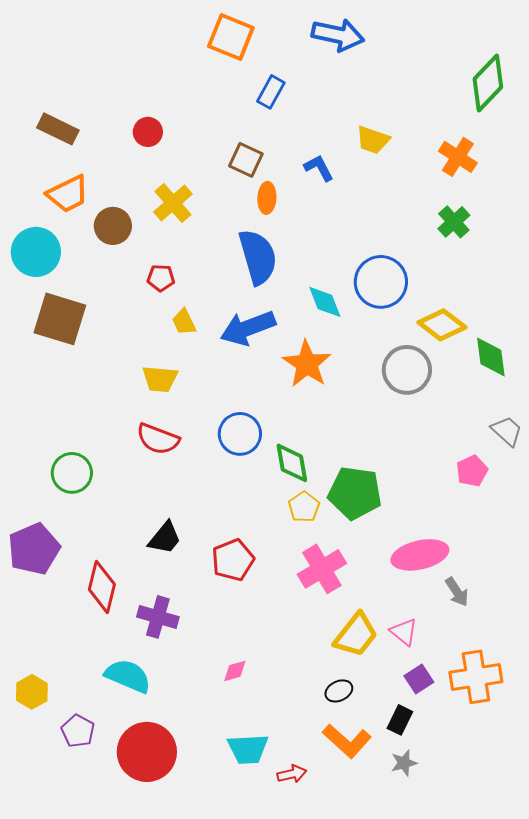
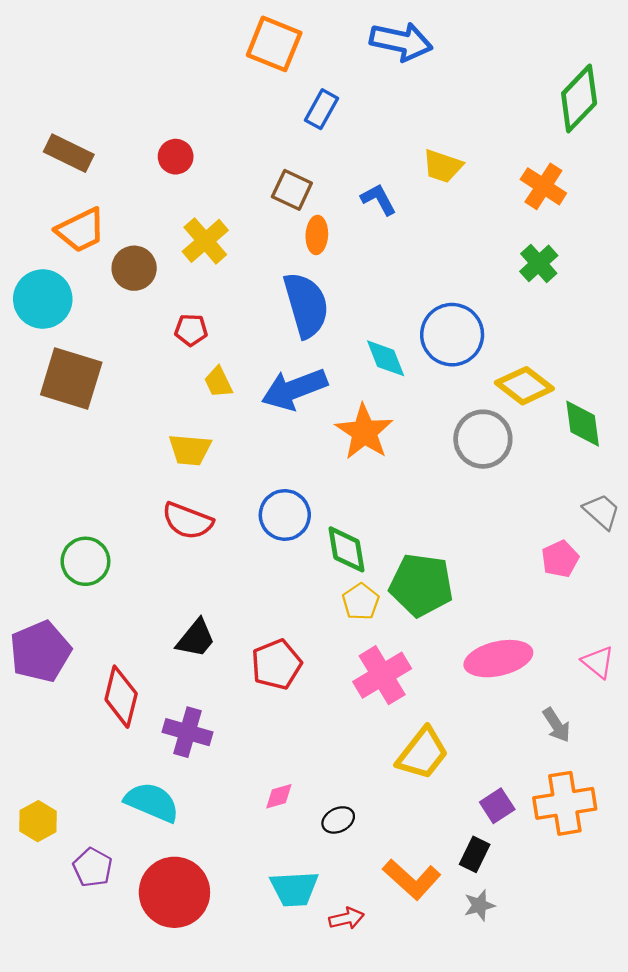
gray arrow: (457, 592) -> (557, 725), moved
pink triangle: (404, 632) -> (598, 662), moved
black ellipse: (339, 691) -> (338, 820), moved

